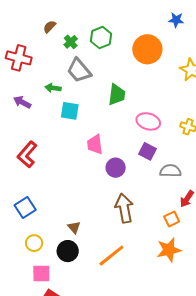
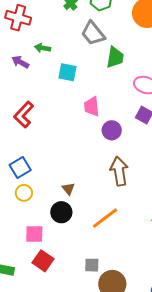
gray trapezoid: (79, 70) -> (93, 33), moved
green arrow: (53, 88) -> (43, 48), moved
yellow circle: (34, 243) -> (24, 193), moved

